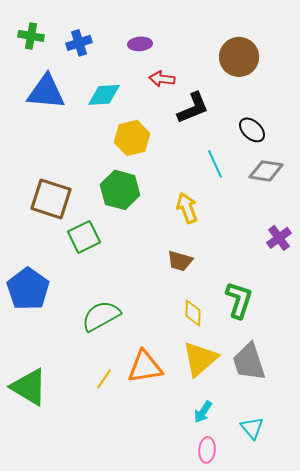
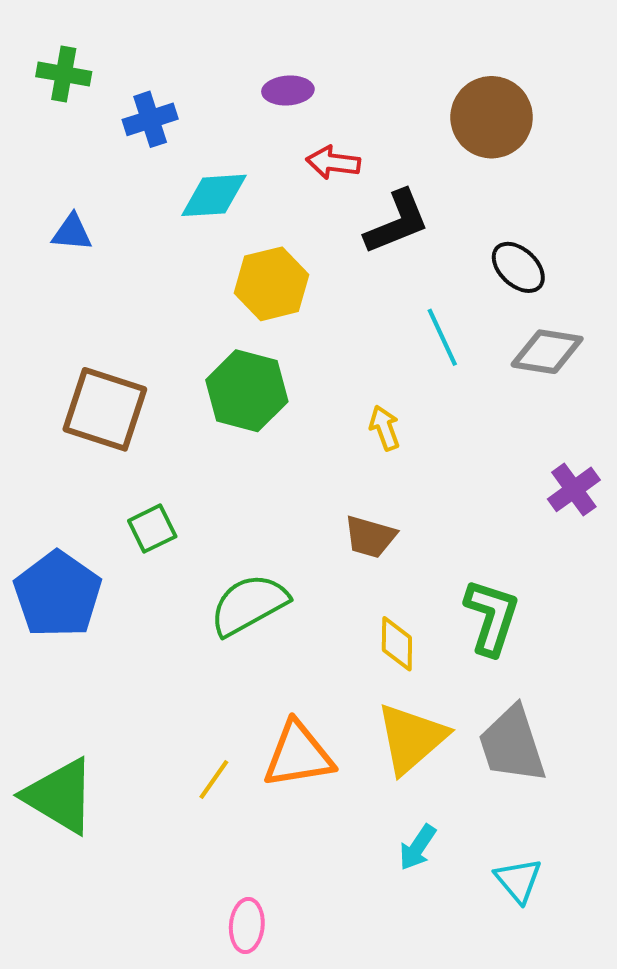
blue cross: (79, 43) -> (150, 119), moved
blue triangle: (46, 92) -> (72, 232), moved, size x0.5
yellow arrow: (187, 208) -> (385, 428), size x0.7
green square: (84, 237) -> (152, 529), moved, size x0.7
green semicircle: (101, 316) -> (249, 605), moved
pink ellipse: (207, 450) -> (247, 926), moved

